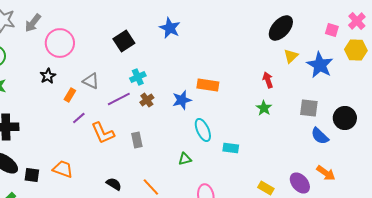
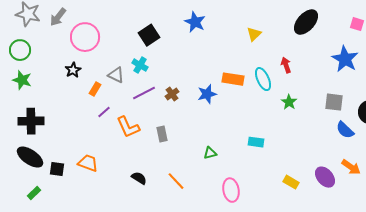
yellow triangle: (291, 56) -> (254, 34), moved
cyan cross: (138, 77) -> (140, 65), moved, turned -35
red arrow: (268, 80) -> (286, 65), moved
cyan ellipse: (203, 130) -> (263, 79), moved

